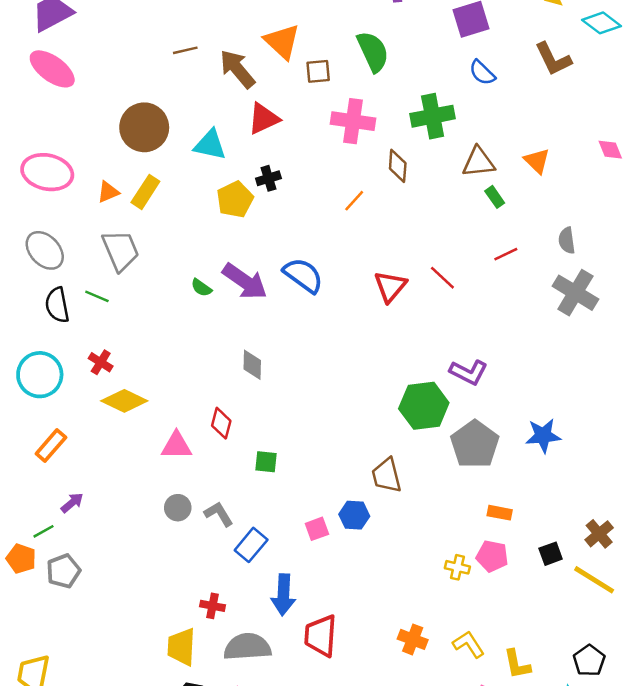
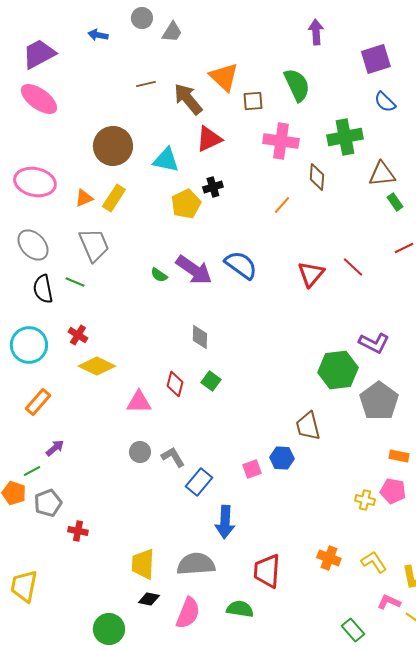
green square: (266, 462) -> (211, 381), moved, turned 30
red cross: (213, 606) -> (78, 531), moved
red trapezoid: (321, 636) -> (267, 571), moved

